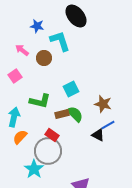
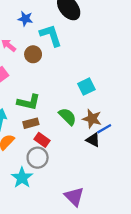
cyan square: (71, 89) -> (86, 87), moved
brown star: (103, 104) -> (92, 119), moved
brown rectangle: (62, 114) -> (31, 123), moved
gray circle: (48, 151) -> (38, 158), size x0.7

